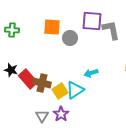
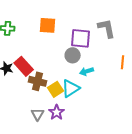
purple square: (92, 21) -> (81, 38), moved
gray circle: (70, 38) -> (73, 55), moved
red rectangle: (28, 79) -> (24, 66), moved

